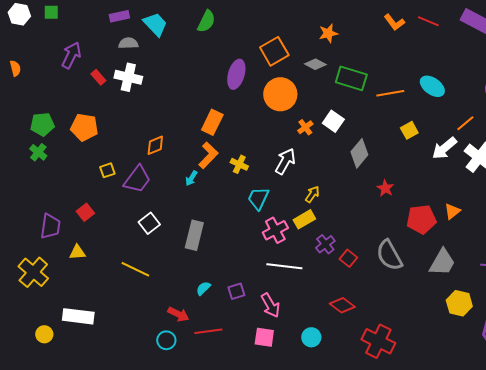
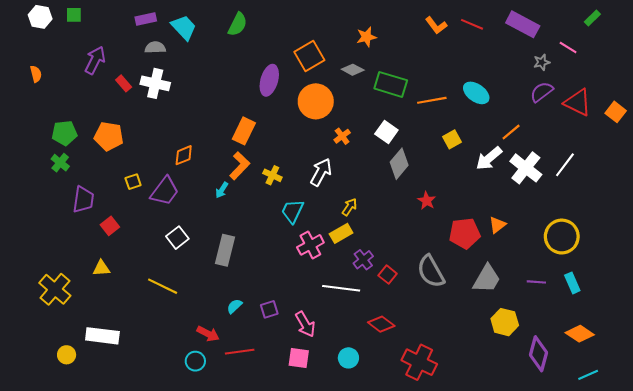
white square: (333, 121) -> (386, 132), moved
purple trapezoid: (50, 226) -> (83, 200), moved
white line: (284, 266) -> (341, 288), moved

